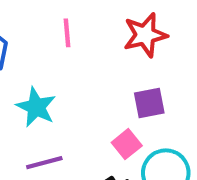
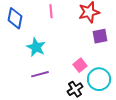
purple square: (149, 103) -> (100, 36), moved

